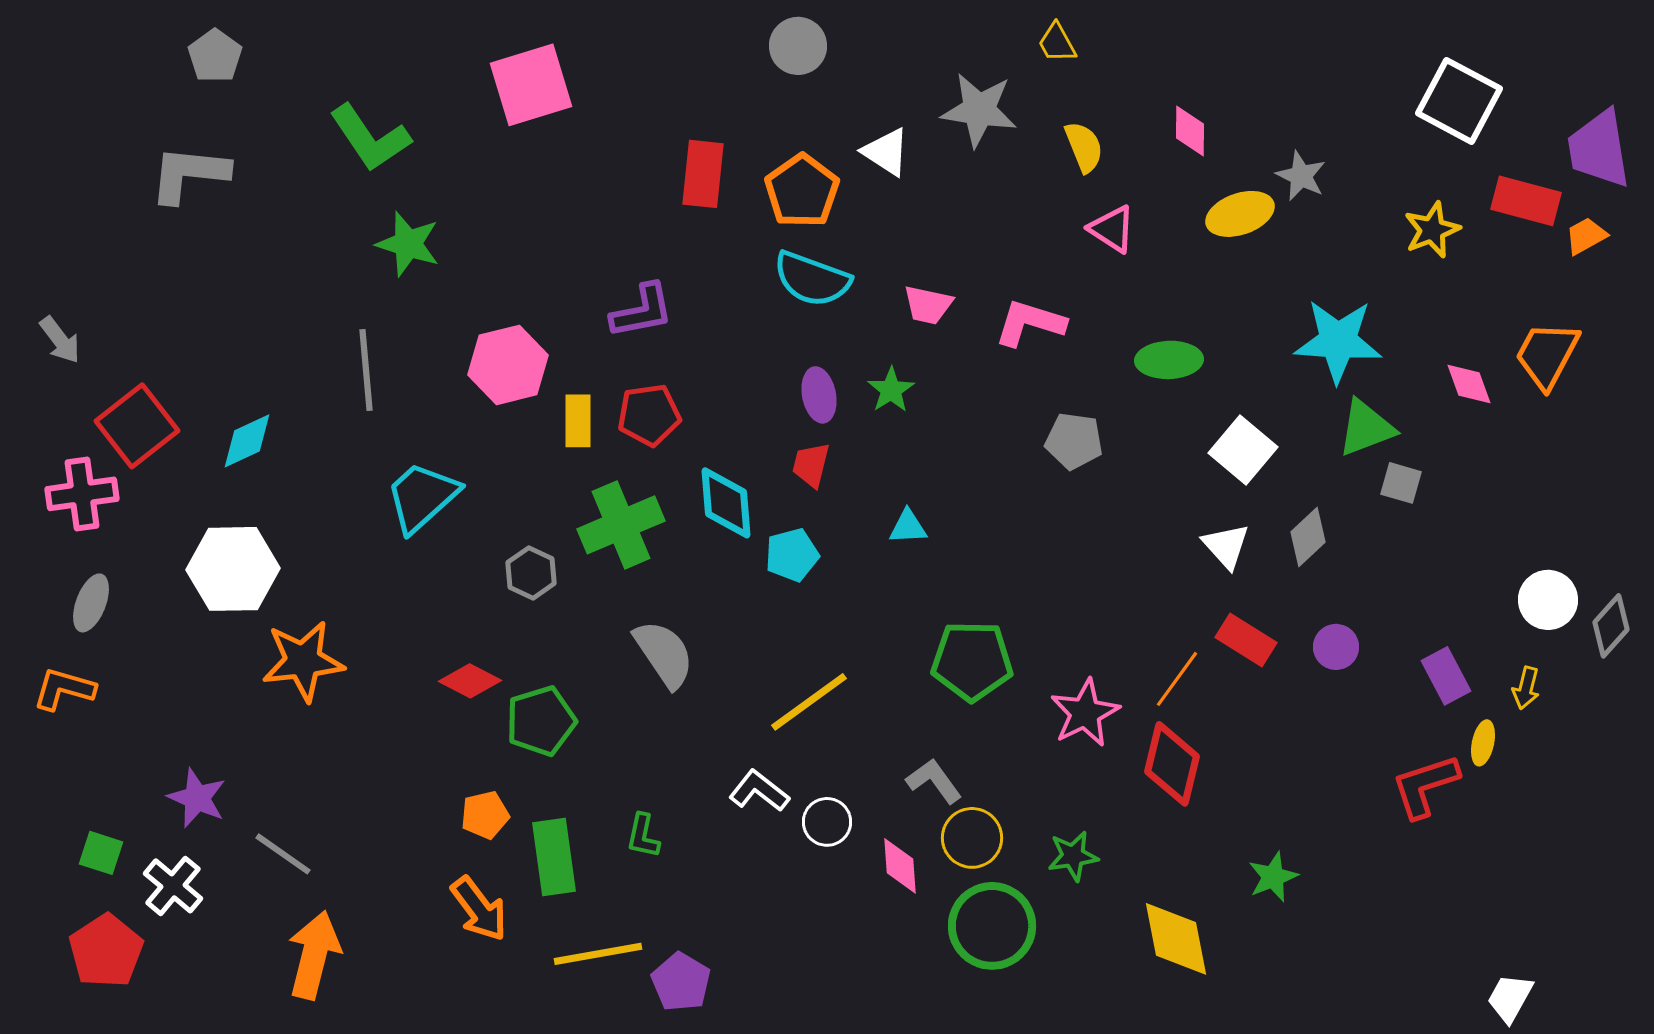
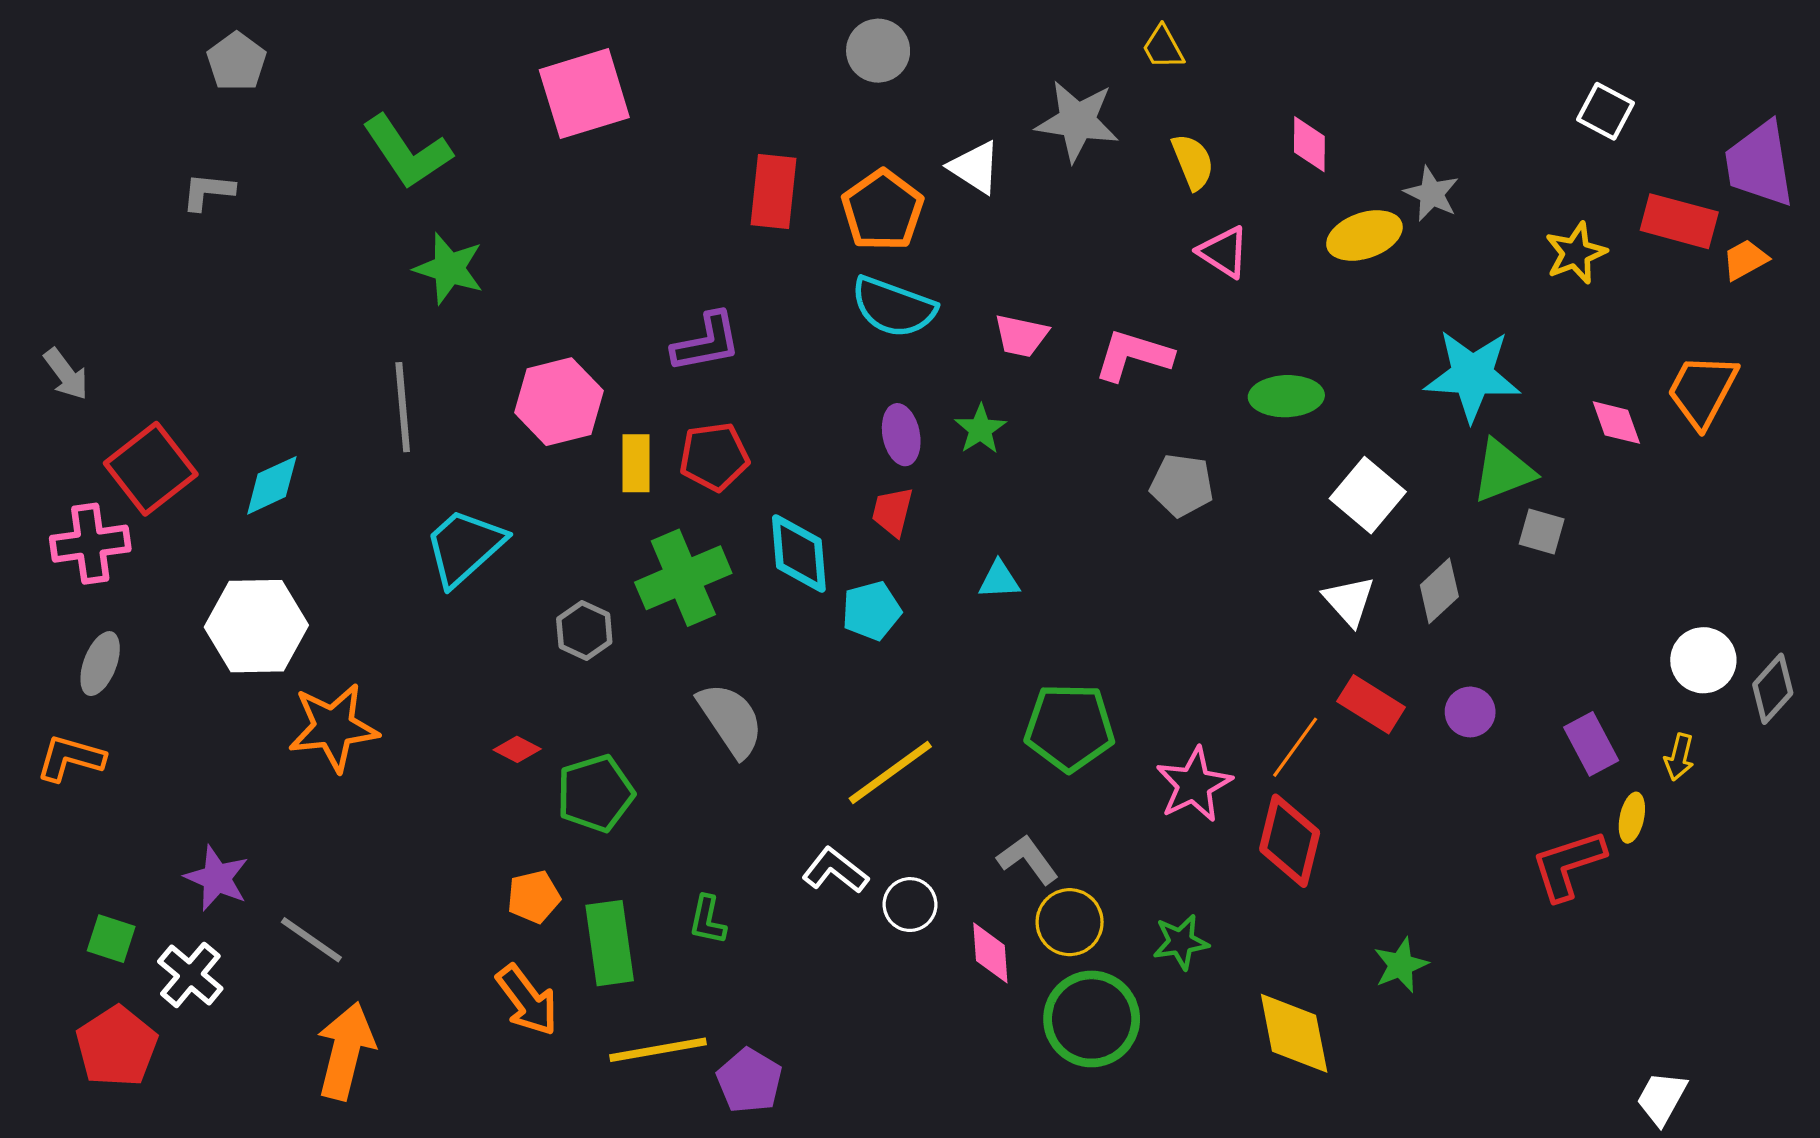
white square: (1459, 101) -> (1605, 111), size x0.6
gray L-shape: (189, 174) -> (208, 191), size x0.6
red diamond: (470, 681) -> (517, 749), size x0.7

